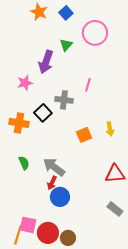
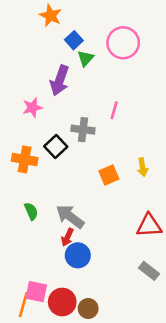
blue square: (66, 13) -> (74, 40), moved

